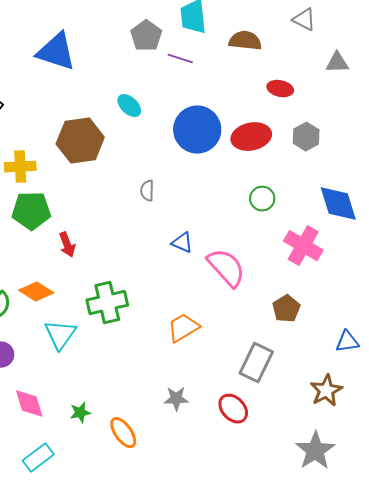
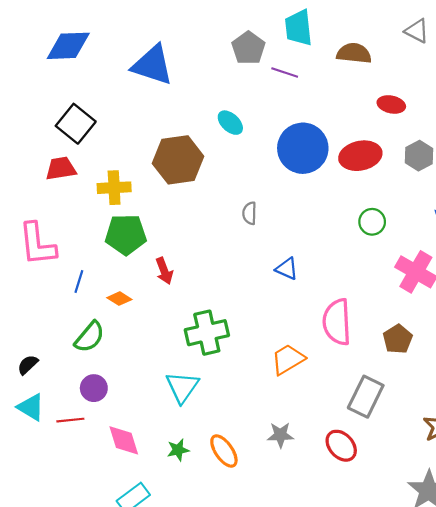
pink semicircle: (226, 268) -> (337, 322), moved, turned -141
orange diamond: (36, 292) -> (119, 299), moved, size x0.7
cyan triangle: (60, 335) -> (182, 387), moved
orange ellipse: (123, 433) -> (224, 451), moved

